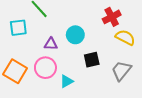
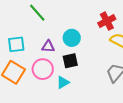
cyan square: (18, 28) -> (16, 44), moved
black square: (92, 60) -> (70, 61), moved

